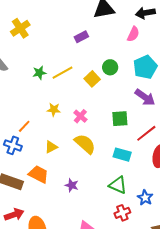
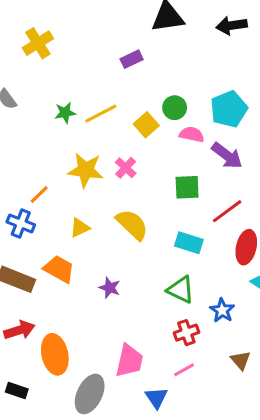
pink semicircle: (133, 34) -> (192, 134), moved, turned -105
yellow star: (54, 110) -> (86, 170), size x1.6
pink cross: (80, 116) -> (126, 168), moved

